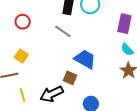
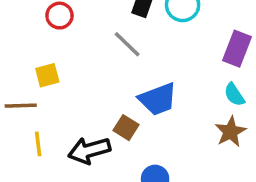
yellow square: (21, 56) -> (47, 75), turned 32
blue trapezoid: (85, 59) -> (158, 99), turned 120

